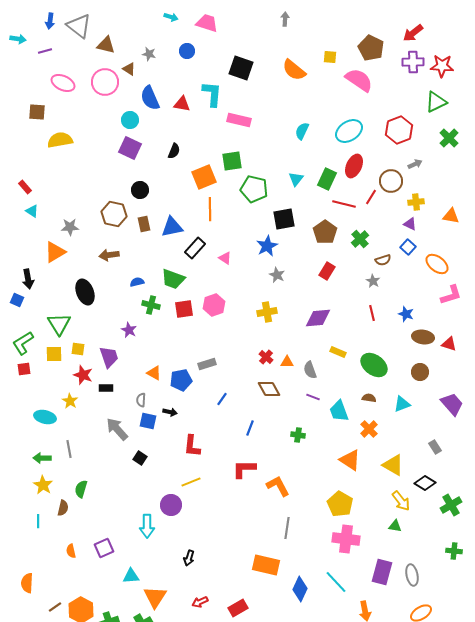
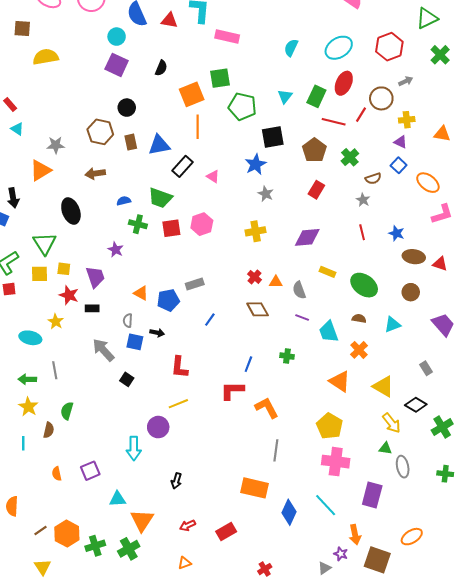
blue line: (250, 428) -> (248, 364), moved
gray ellipse: (412, 575) -> (403, 467), moved

